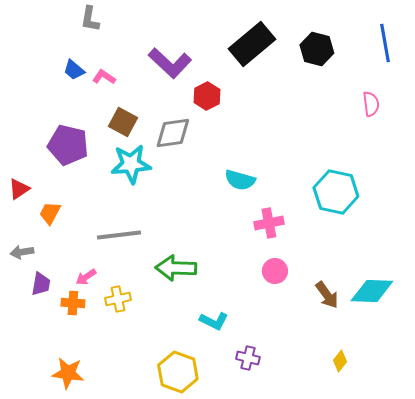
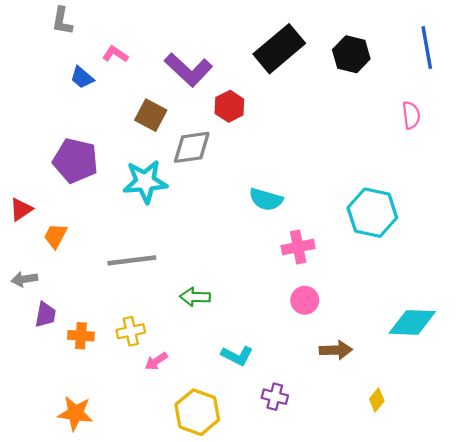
gray L-shape: (90, 19) -> (62, 21), moved
pink L-shape: (104, 77) -> (115, 54), moved
brown square: (123, 122) -> (151, 115), moved
green arrow: (176, 268) -> (195, 297), size x0.7
pink arrow: (86, 277) -> (156, 361), moved
brown arrow: (327, 295) -> (336, 350), moved, turned -56

